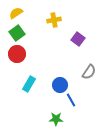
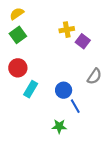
yellow cross: (54, 20) -> (67, 30), moved
red circle: (17, 54) -> (18, 68), moved

